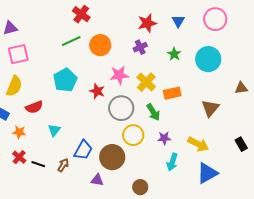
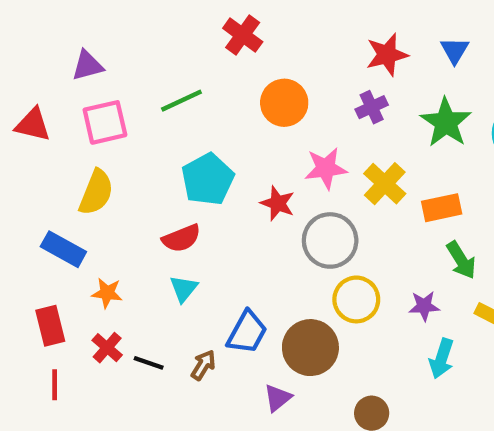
green line: (71, 41) -> (181, 101), moved
green star: (174, 54) -> (446, 122), size x1.6
red semicircle: (34, 107) -> (181, 238), moved
green arrow: (153, 112) -> (461, 260), moved
purple triangle: (97, 180) -> (278, 398), turned -48

